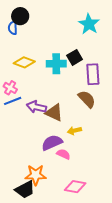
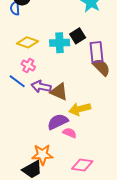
pink cross: (10, 88) -> (28, 65), moved
brown semicircle: (87, 99) -> (101, 67), moved
blue line: (13, 101) -> (17, 81), turned 60
yellow arrow: (74, 131) -> (80, 109), size x1.5

